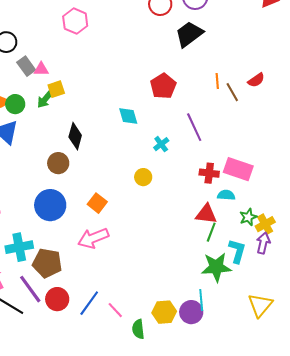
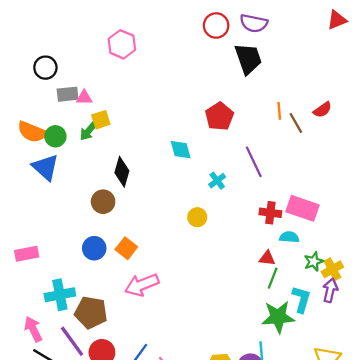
black trapezoid: (189, 34) -> (248, 59), turned 108
gray rectangle: (26, 66) -> (68, 94), turned -60
orange square: (97, 203) -> (126, 248), moved
blue circle: (50, 205) -> (94, 248), size x0.7
red triangle: (206, 214) -> (267, 258), size x0.7

